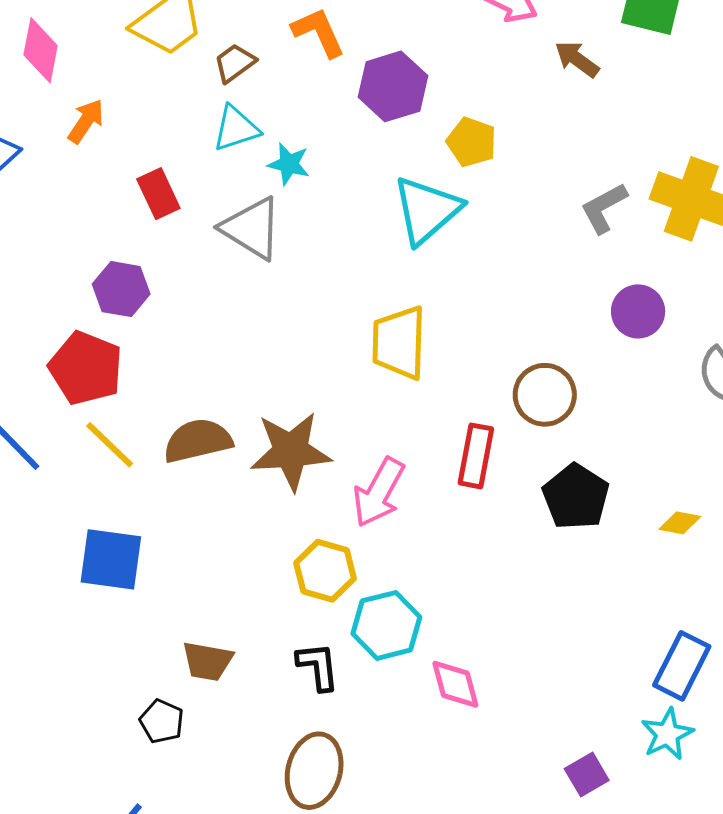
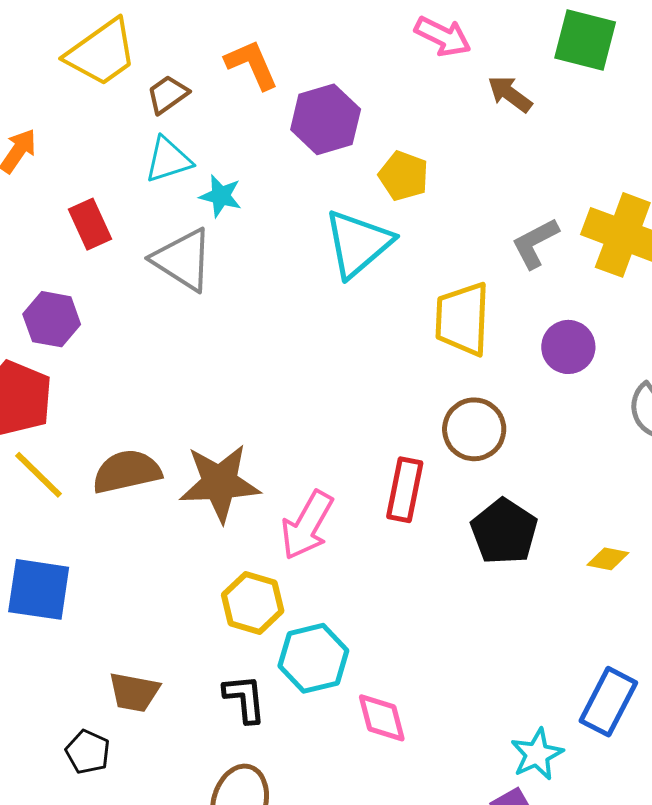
yellow trapezoid: (399, 343) -> (462, 319), moved
cyan star: (667, 734) -> (537, 754), moved

